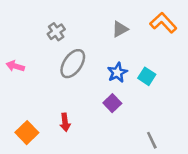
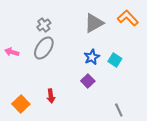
gray triangle: (120, 29) -> (94, 23), size x1.5
gray ellipse: (73, 64) -> (44, 48), moved

